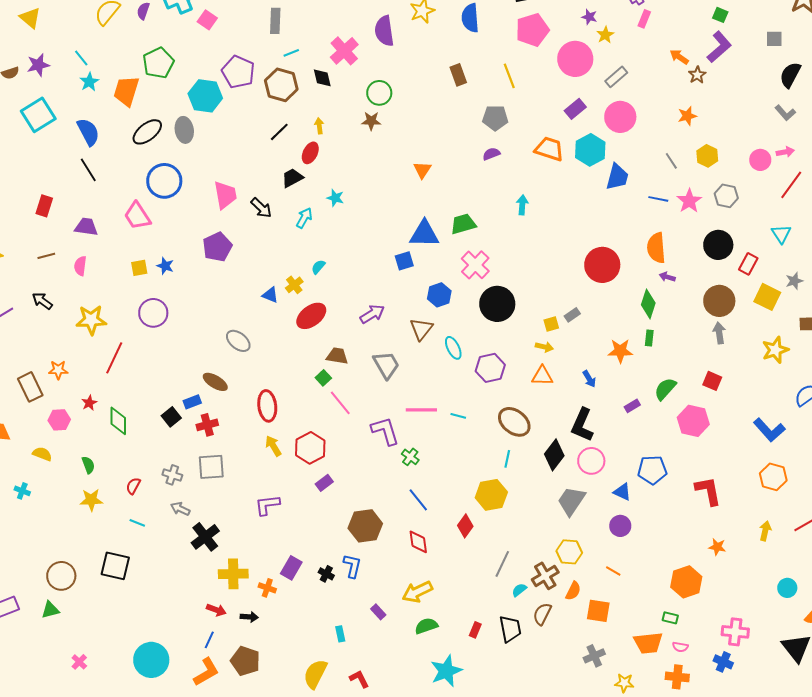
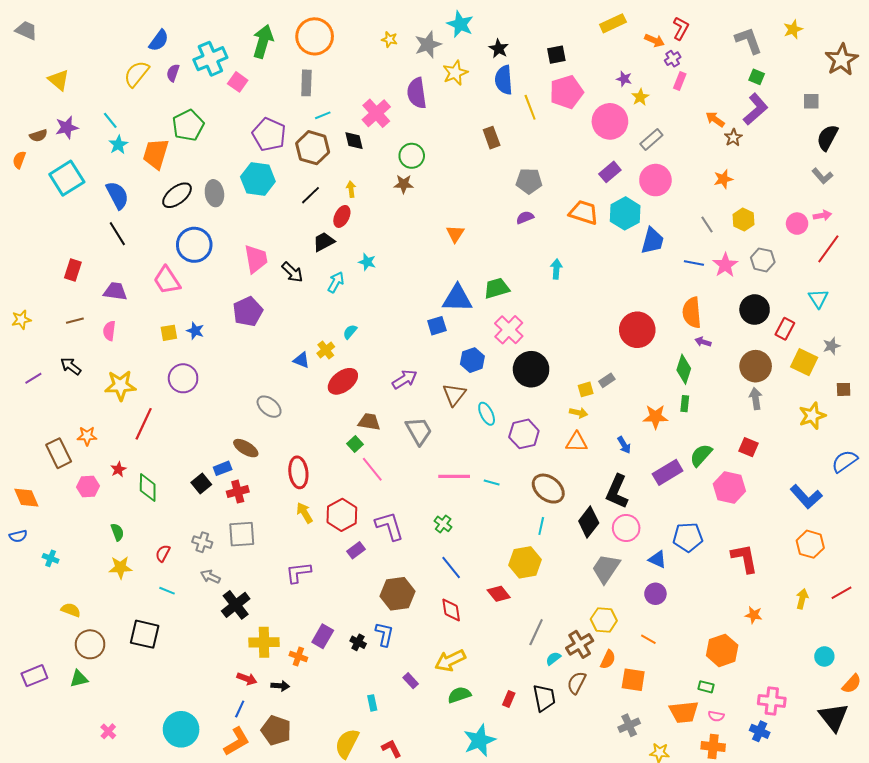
yellow line: (509, 76) -> (530, 107), moved
cyan hexagon: (205, 96) -> (258, 179), moved
purple rectangle: (632, 406) -> (668, 472), size x1.8
purple L-shape: (385, 431) -> (389, 526), moved
yellow semicircle: (42, 454) -> (71, 610), moved
red diamond: (465, 526) -> (499, 594), turned -75

